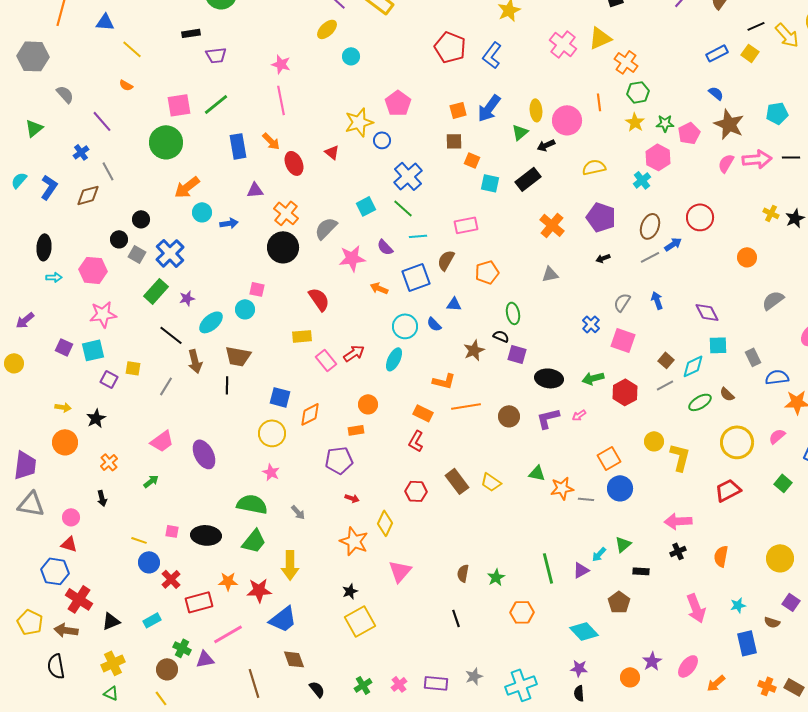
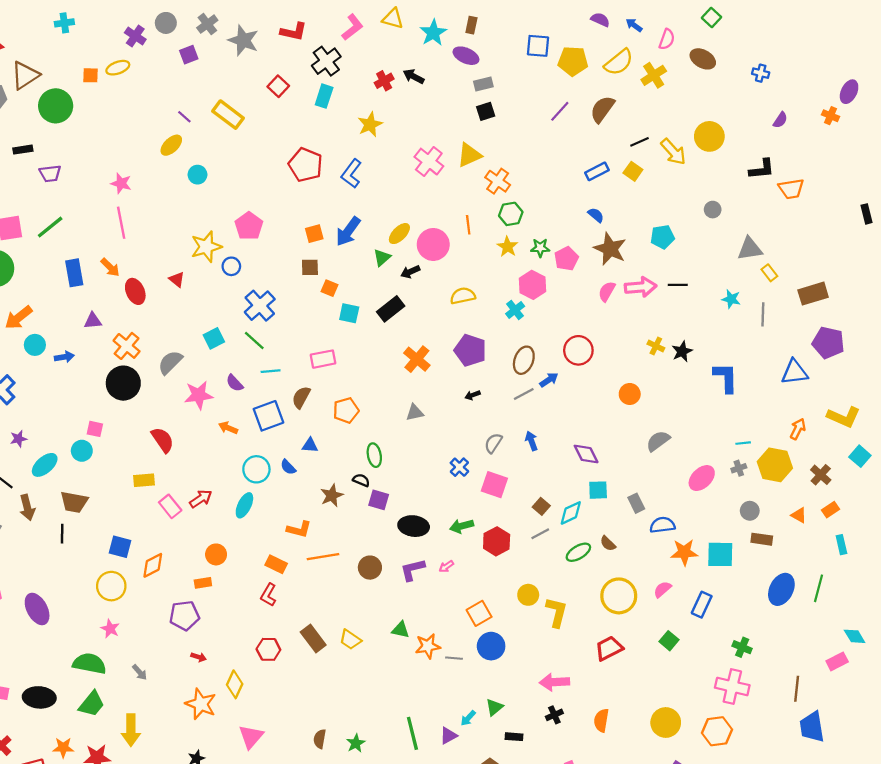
yellow ellipse: (536, 110) -> (399, 234), turned 50

